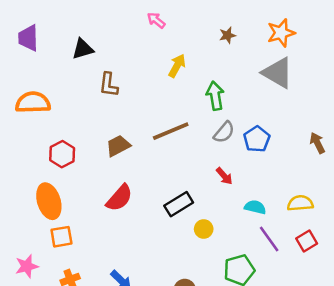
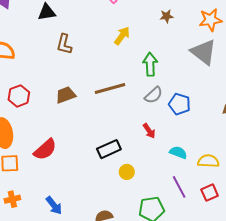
blue pentagon: (257, 139) -> (179, 104), turned -30
red semicircle: (119, 198) -> (45, 150), moved
cyan semicircle: (255, 207) -> (178, 152), moved

